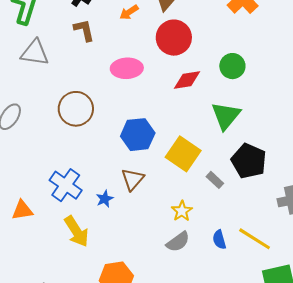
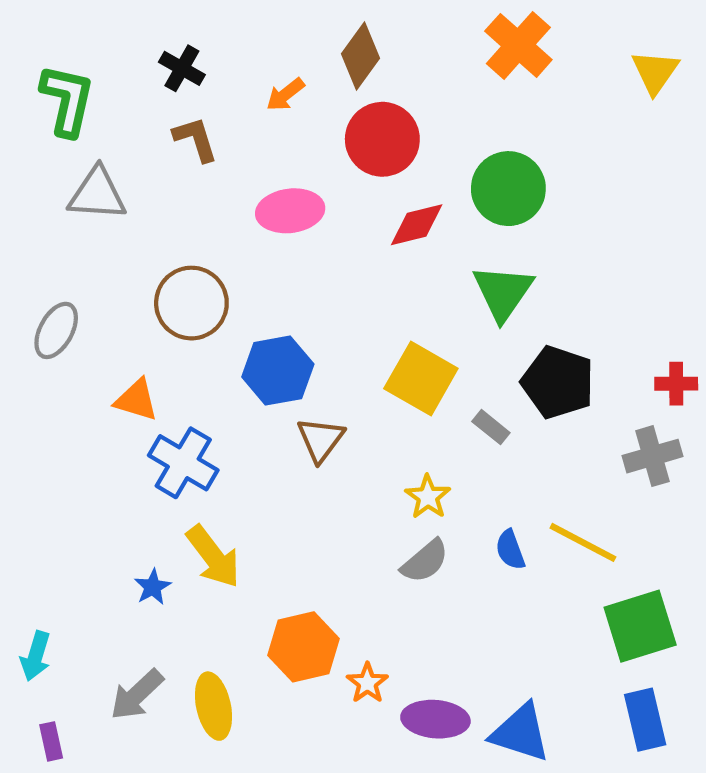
green circle: (232, 66) -> (508, 189), size x1.4
blue hexagon: (138, 135) -> (278, 371), moved
blue star: (105, 199) -> (153, 587), moved
orange triangle: (22, 210) -> (136, 400), moved, turned 30

